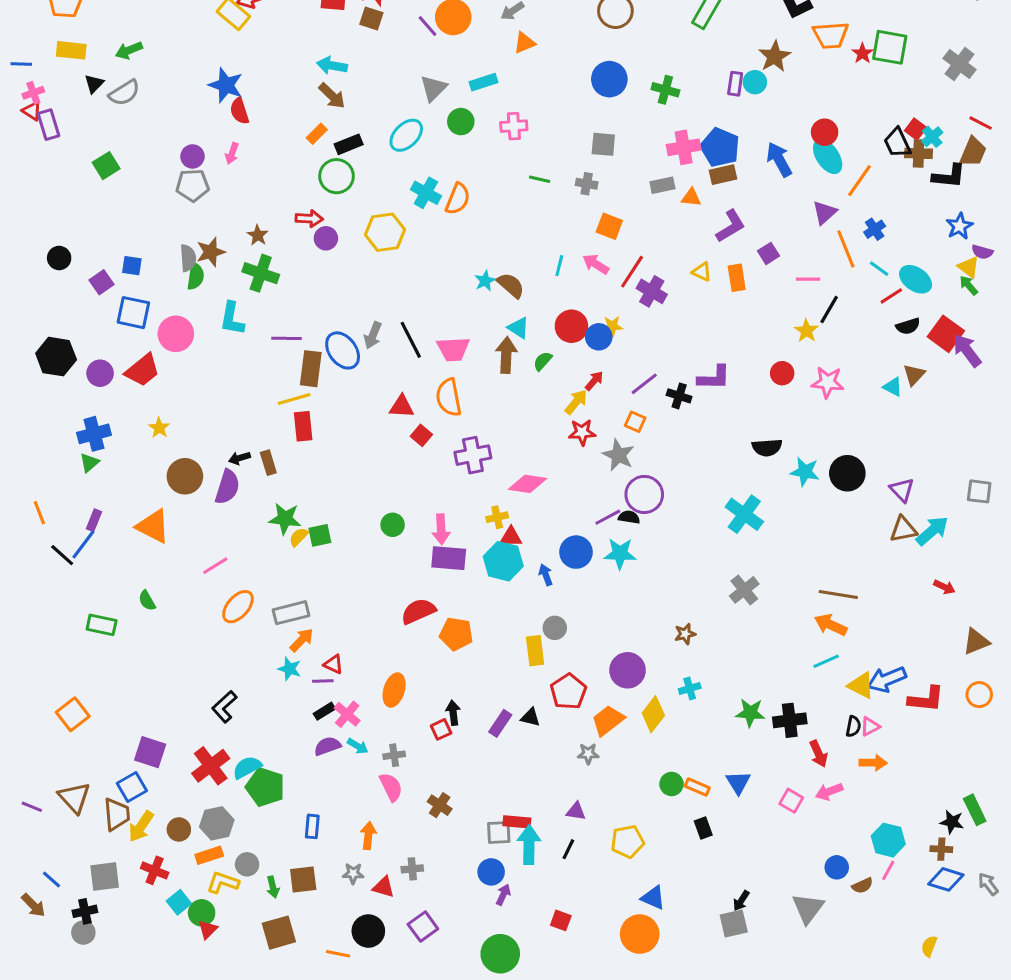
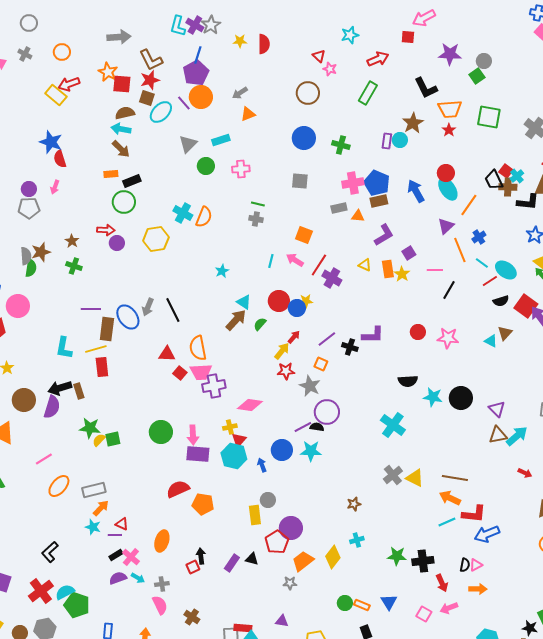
red star: (862, 53) -> (449, 130), moved
orange rectangle: (317, 134) -> (111, 174), turned 40
cyan ellipse: (406, 135) -> (161, 112), moved
gray cross: (587, 184) -> (256, 219), moved
green cross: (261, 273) -> (74, 266), size x0.7
brown semicircle: (511, 285) -> (125, 113), moved, turned -54
cyan L-shape: (232, 319) -> (64, 348), moved
yellow star: (806, 331) -> (402, 274), moved
pink trapezoid: (453, 349) -> (201, 372), moved
brown arrow: (506, 355) -> (236, 320), turned 40
black arrow: (239, 458) -> (60, 388), size x1.6
green circle: (393, 525) -> (161, 432), size x1.5
red triangle: (511, 537) -> (239, 440), turned -49
purple circle: (628, 670) -> (291, 528), moved
yellow triangle: (861, 685) -> (415, 478), moved
red L-shape: (926, 699) -> (474, 514), moved

